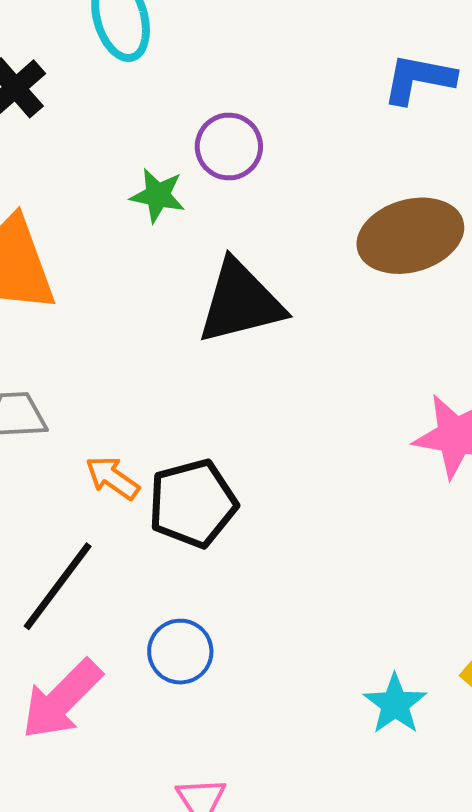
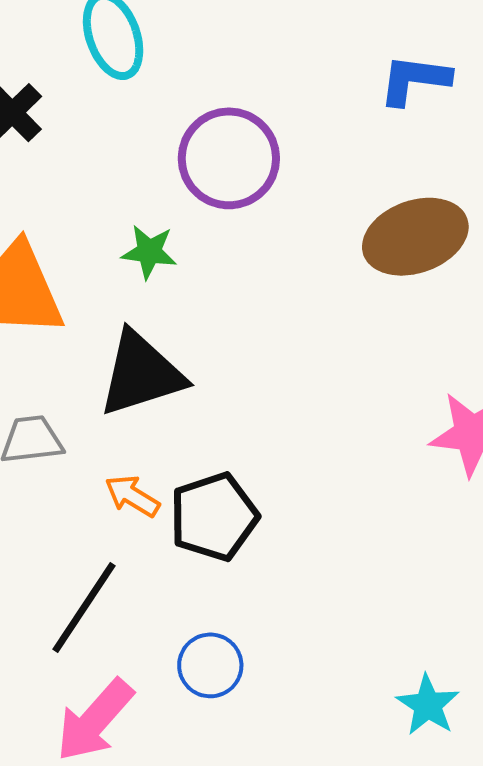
purple circle: (229, 146) -> (229, 158), size x1.5
green star: (158, 195) -> (149, 252), moved
black triangle: (240, 302) -> (141, 374), moved

